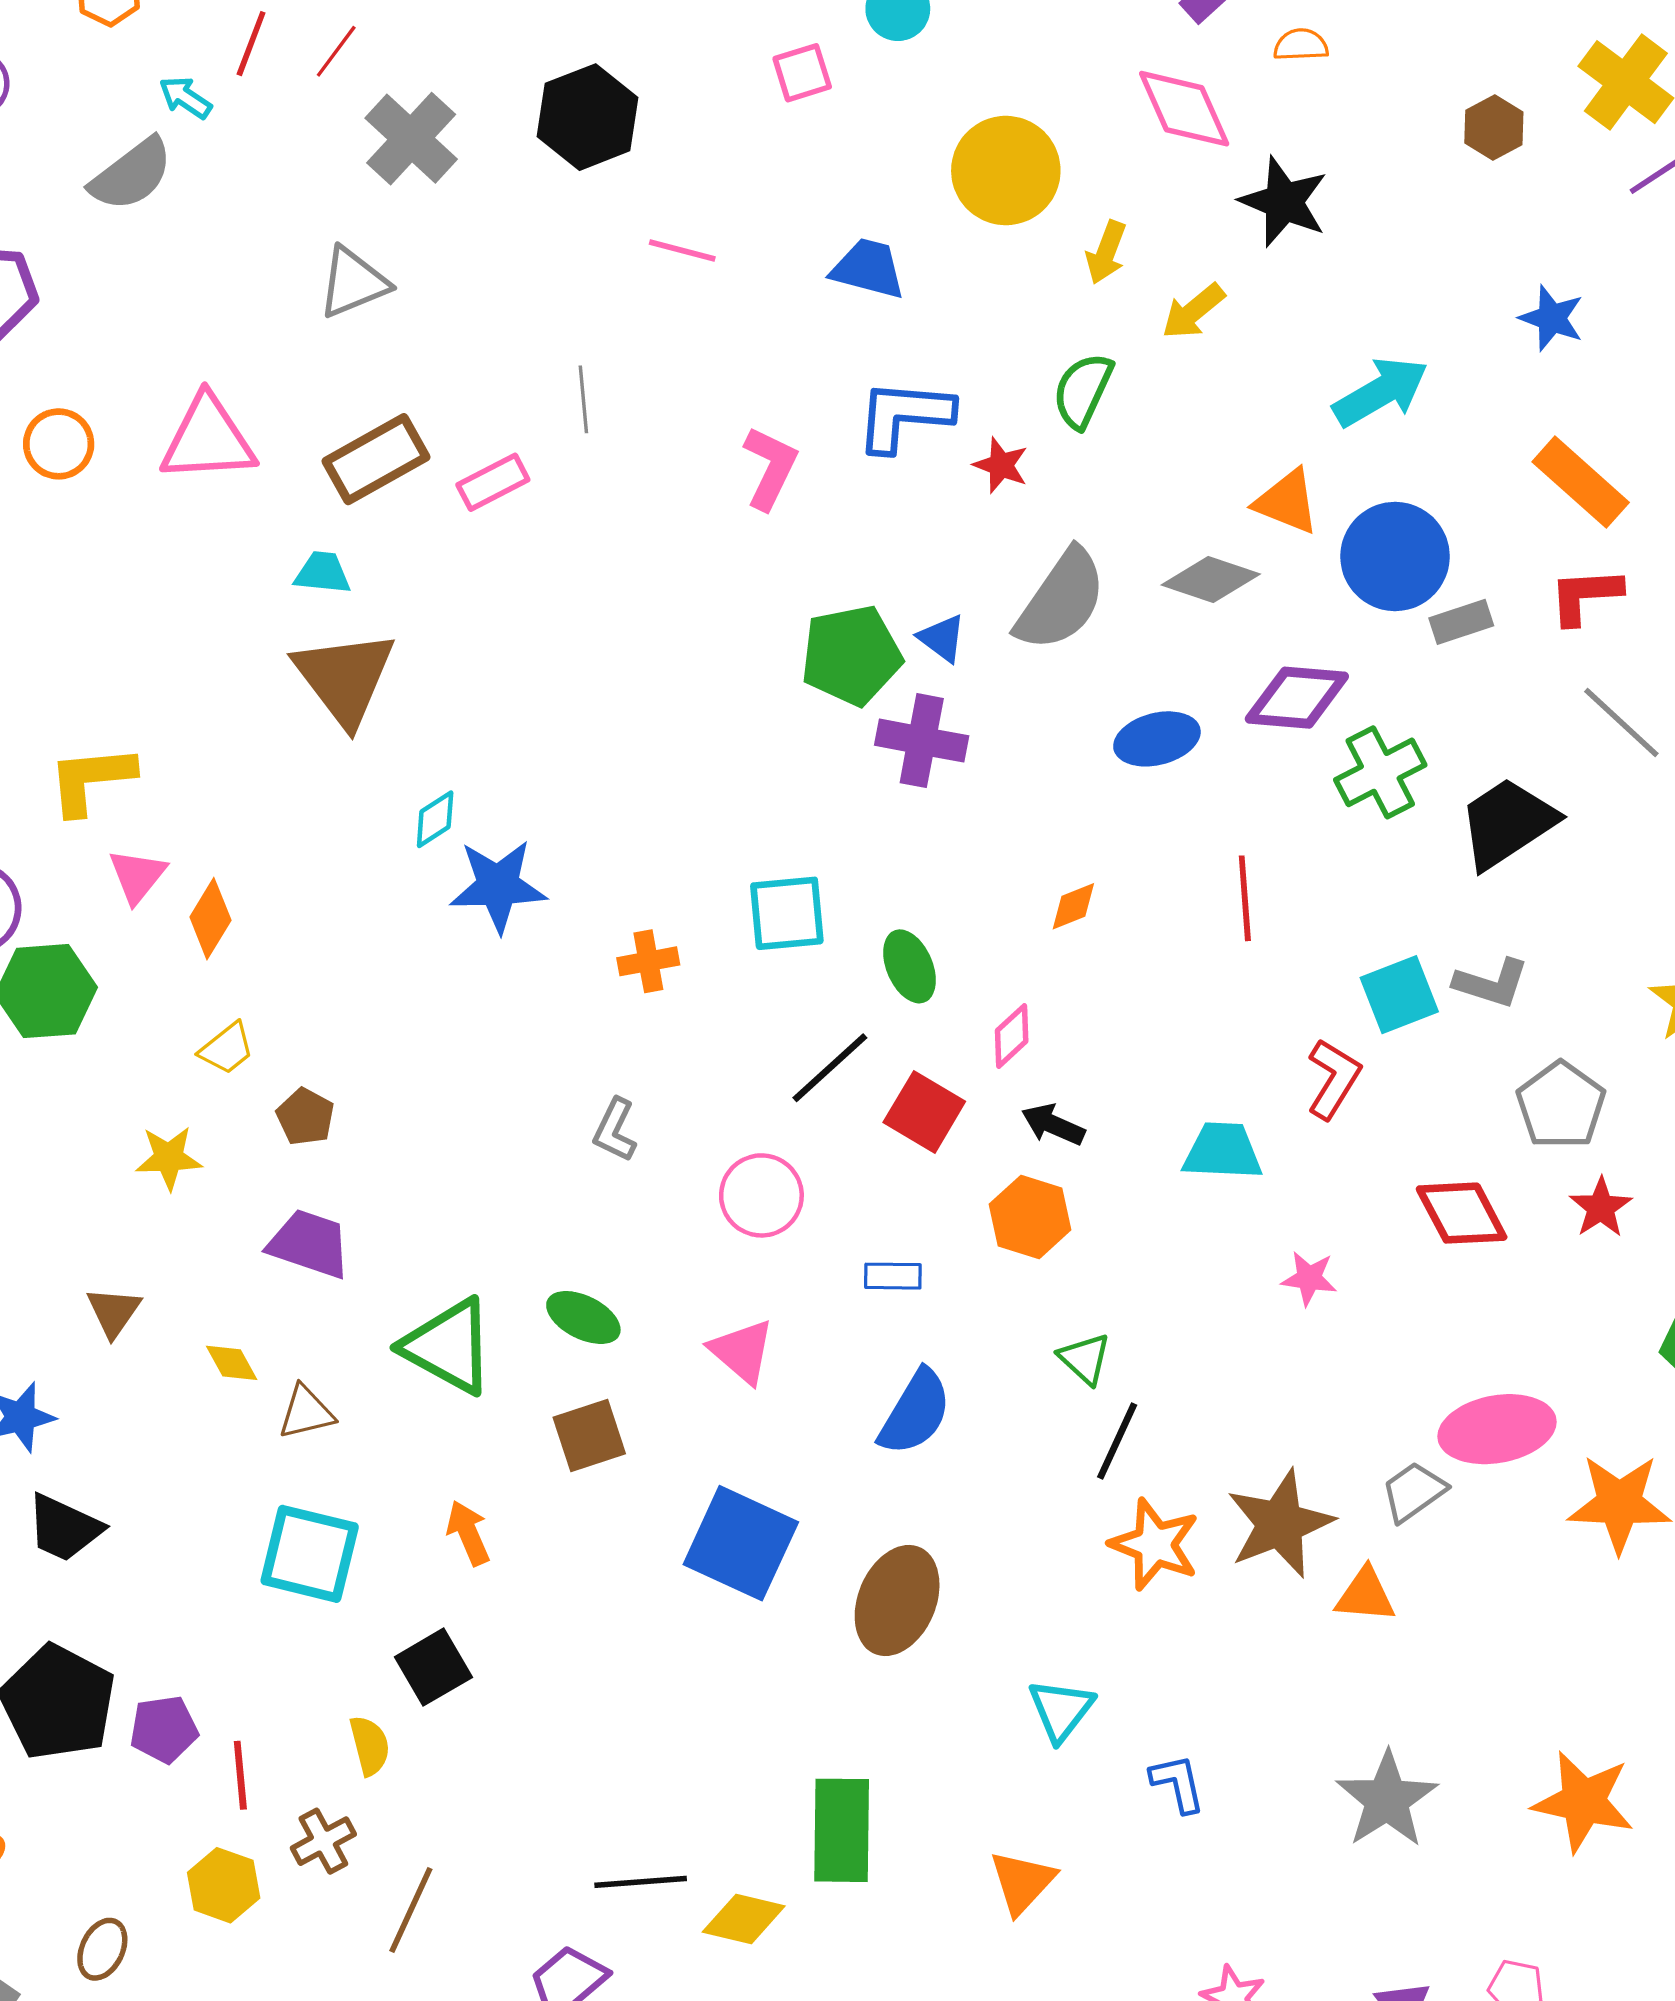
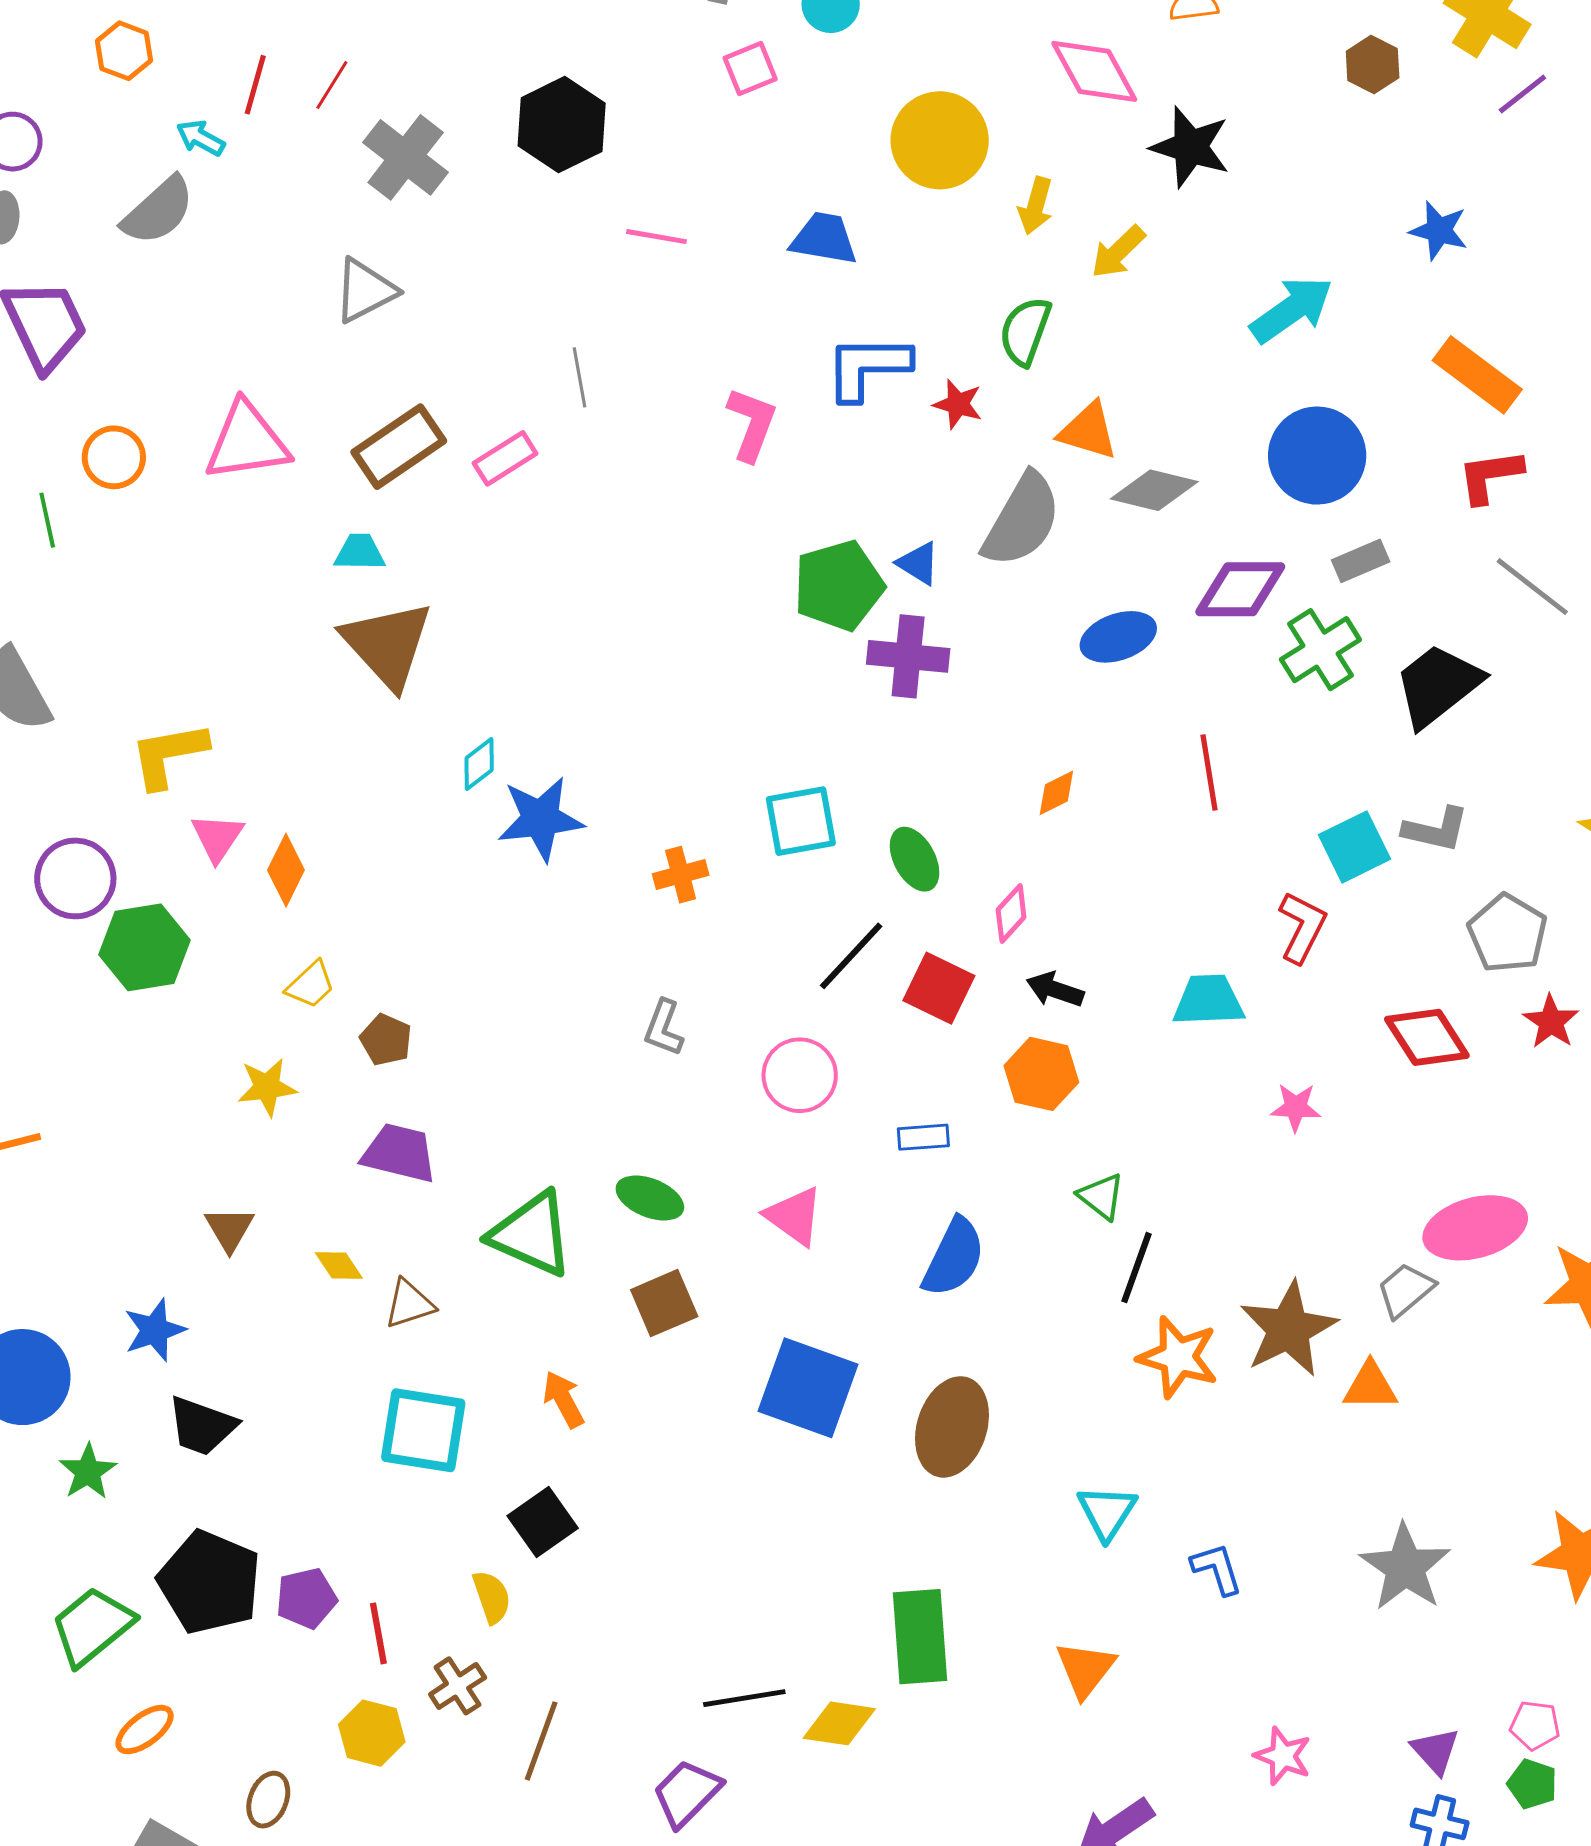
orange triangle: (1287, 502) -> (1088, 431), moved
gray rectangle: (1461, 622) -> (1361, 561), moved

